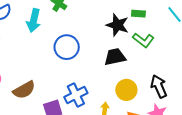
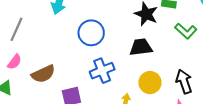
green L-shape: (143, 40) -> (186, 31), moved
blue cross: (76, 95) -> (102, 71), moved

